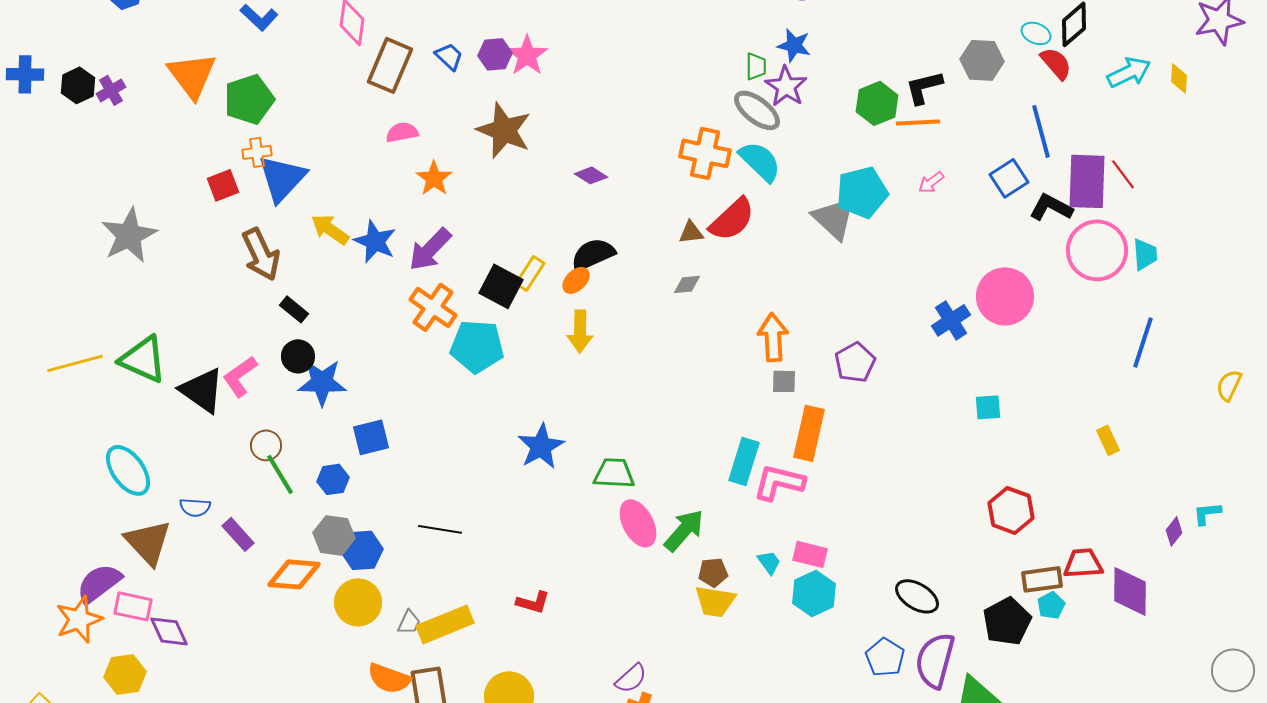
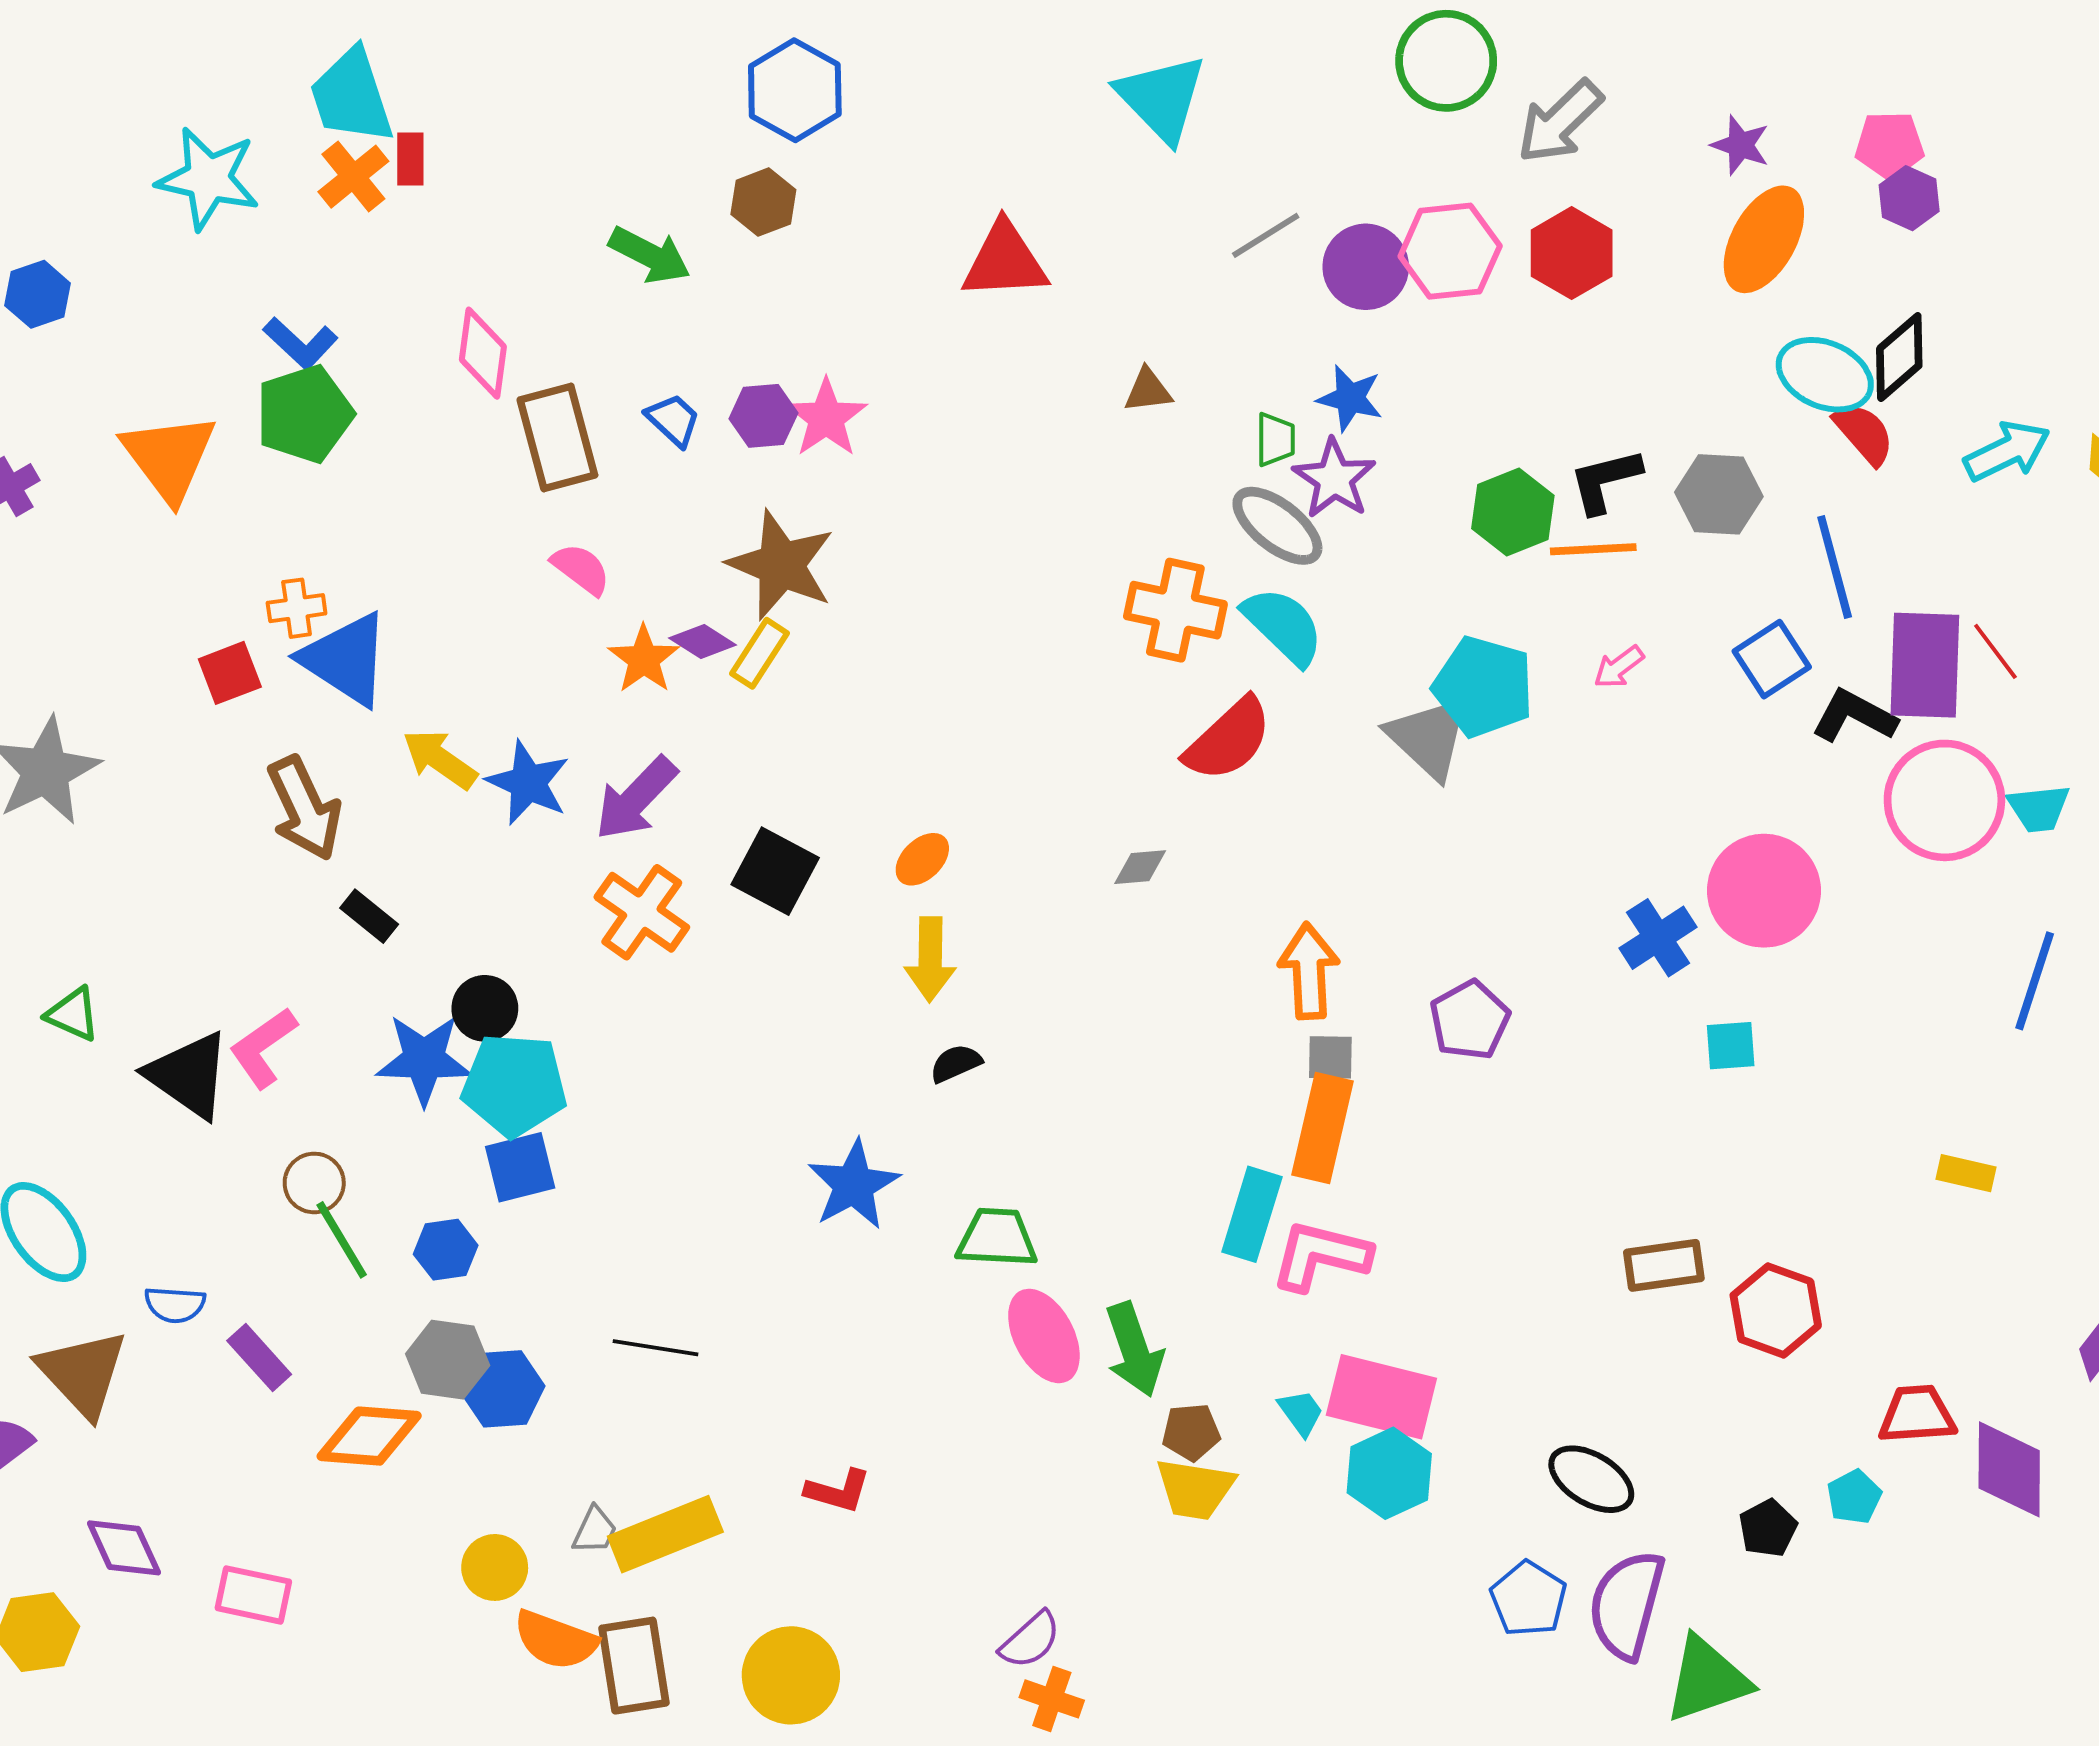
cyan ellipse: (1036, 33) -> (1825, 375), size x1.6
gray hexagon: (982, 60) -> (1719, 494), moved
brown rectangle: (390, 65) -> (557, 437), turned -38
green pentagon: (249, 99) -> (304, 414), moved
pink semicircle: (402, 132) -> (581, 569), turned 48
purple diamond: (591, 175) -> (703, 642), moved
blue triangle: (282, 178) -> (346, 659), turned -40
cyan pentagon: (862, 192) -> (1483, 687), turned 30
brown triangle: (691, 232) -> (1148, 390), moved
black semicircle: (593, 254) -> (956, 1063), moved, size x0.6
cyan trapezoid: (1145, 254) -> (2039, 808), turned 88
yellow rectangle: (530, 273) -> (760, 653), moved
cyan pentagon: (477, 346) -> (514, 1085), moved
black circle: (298, 356) -> (485, 1008), moved
green triangle: (143, 359) -> (73, 1014), size x0.6
cyan square: (988, 407) -> (1731, 1046), moved
orange rectangle: (809, 433) -> (1323, 1128), moved
yellow rectangle: (1108, 440) -> (1966, 1173), turned -52
green arrow: (684, 530) -> (1134, 1350), turned 120
pink rectangle: (810, 554) -> (1381, 1397), size x1.6
brown rectangle: (1042, 579) -> (1664, 1265), moved
yellow circle: (358, 602) -> (495, 1567), moved, size x0.7
pink rectangle: (133, 606) -> (253, 1595), moved
black pentagon: (1007, 621) -> (1768, 1528), size x0.6

